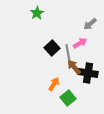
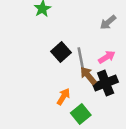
pink arrow: (80, 43) -> (107, 57), moved
black cross: (88, 73) -> (106, 83), turned -30

